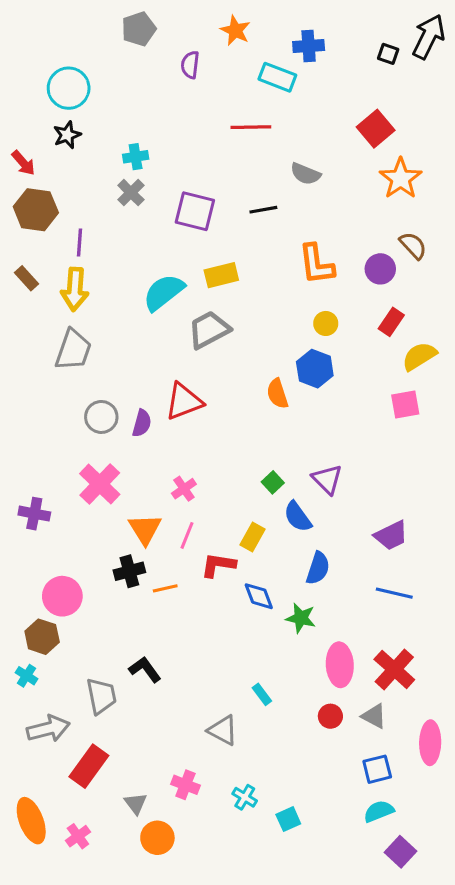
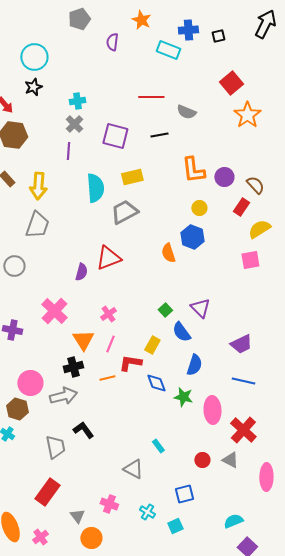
black square: (388, 54) -> (218, 36), moved, turned -32
red line: (251, 127) -> (151, 97), moved
purple line: (79, 242) -> (68, 151), moved
brown semicircle: (413, 246) -> (255, 185), moved
purple circle: (380, 269) -> (224, 177), moved
cyan semicircle: (164, 292) -> (95, 188), turned 124
gray circle: (101, 417) -> (14, 266), moved
orange line: (165, 588) -> (107, 378), moved
pink ellipse: (340, 665) -> (212, 410), moved
gray arrow: (48, 729) -> (63, 396), moved
blue square: (377, 769) -> (184, 494), moved

